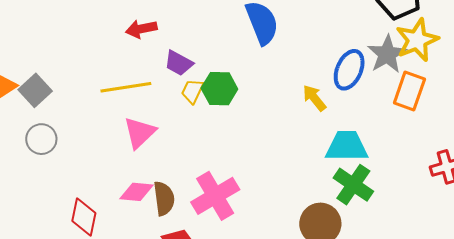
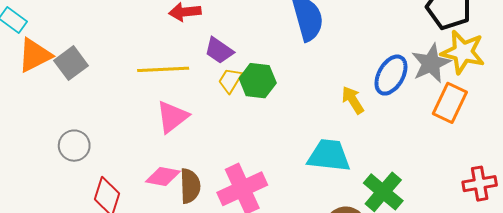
yellow star: (417, 40) -> (463, 52), turned 30
gray circle: (41, 139) -> (74, 146), moved
cyan trapezoid: (347, 146) -> (329, 156), moved

